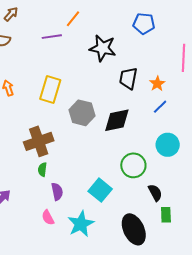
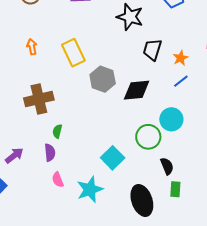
yellow rectangle: (50, 90) -> (73, 53), turned -48
brown cross: (39, 141) -> (39, 99), moved
cyan circle: (168, 145) -> (171, 119), moved
purple semicircle: (57, 192) -> (50, 153), moved

